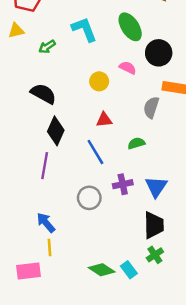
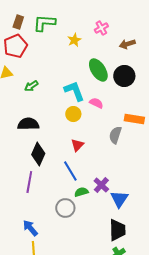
cyan L-shape: (84, 29) -> (74, 91), moved
black circle: (159, 53) -> (124, 76), moved
black semicircle: (43, 94) -> (28, 124), turned -30
red triangle: (104, 120) -> (77, 145), turned -40
green semicircle: (136, 143) -> (81, 192), moved
purple cross: (123, 184) -> (101, 185), moved, turned -35

